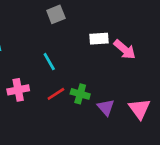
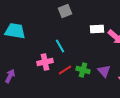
pink cross: (18, 90) -> (45, 62), moved
purple triangle: (106, 107) -> (104, 71), moved

